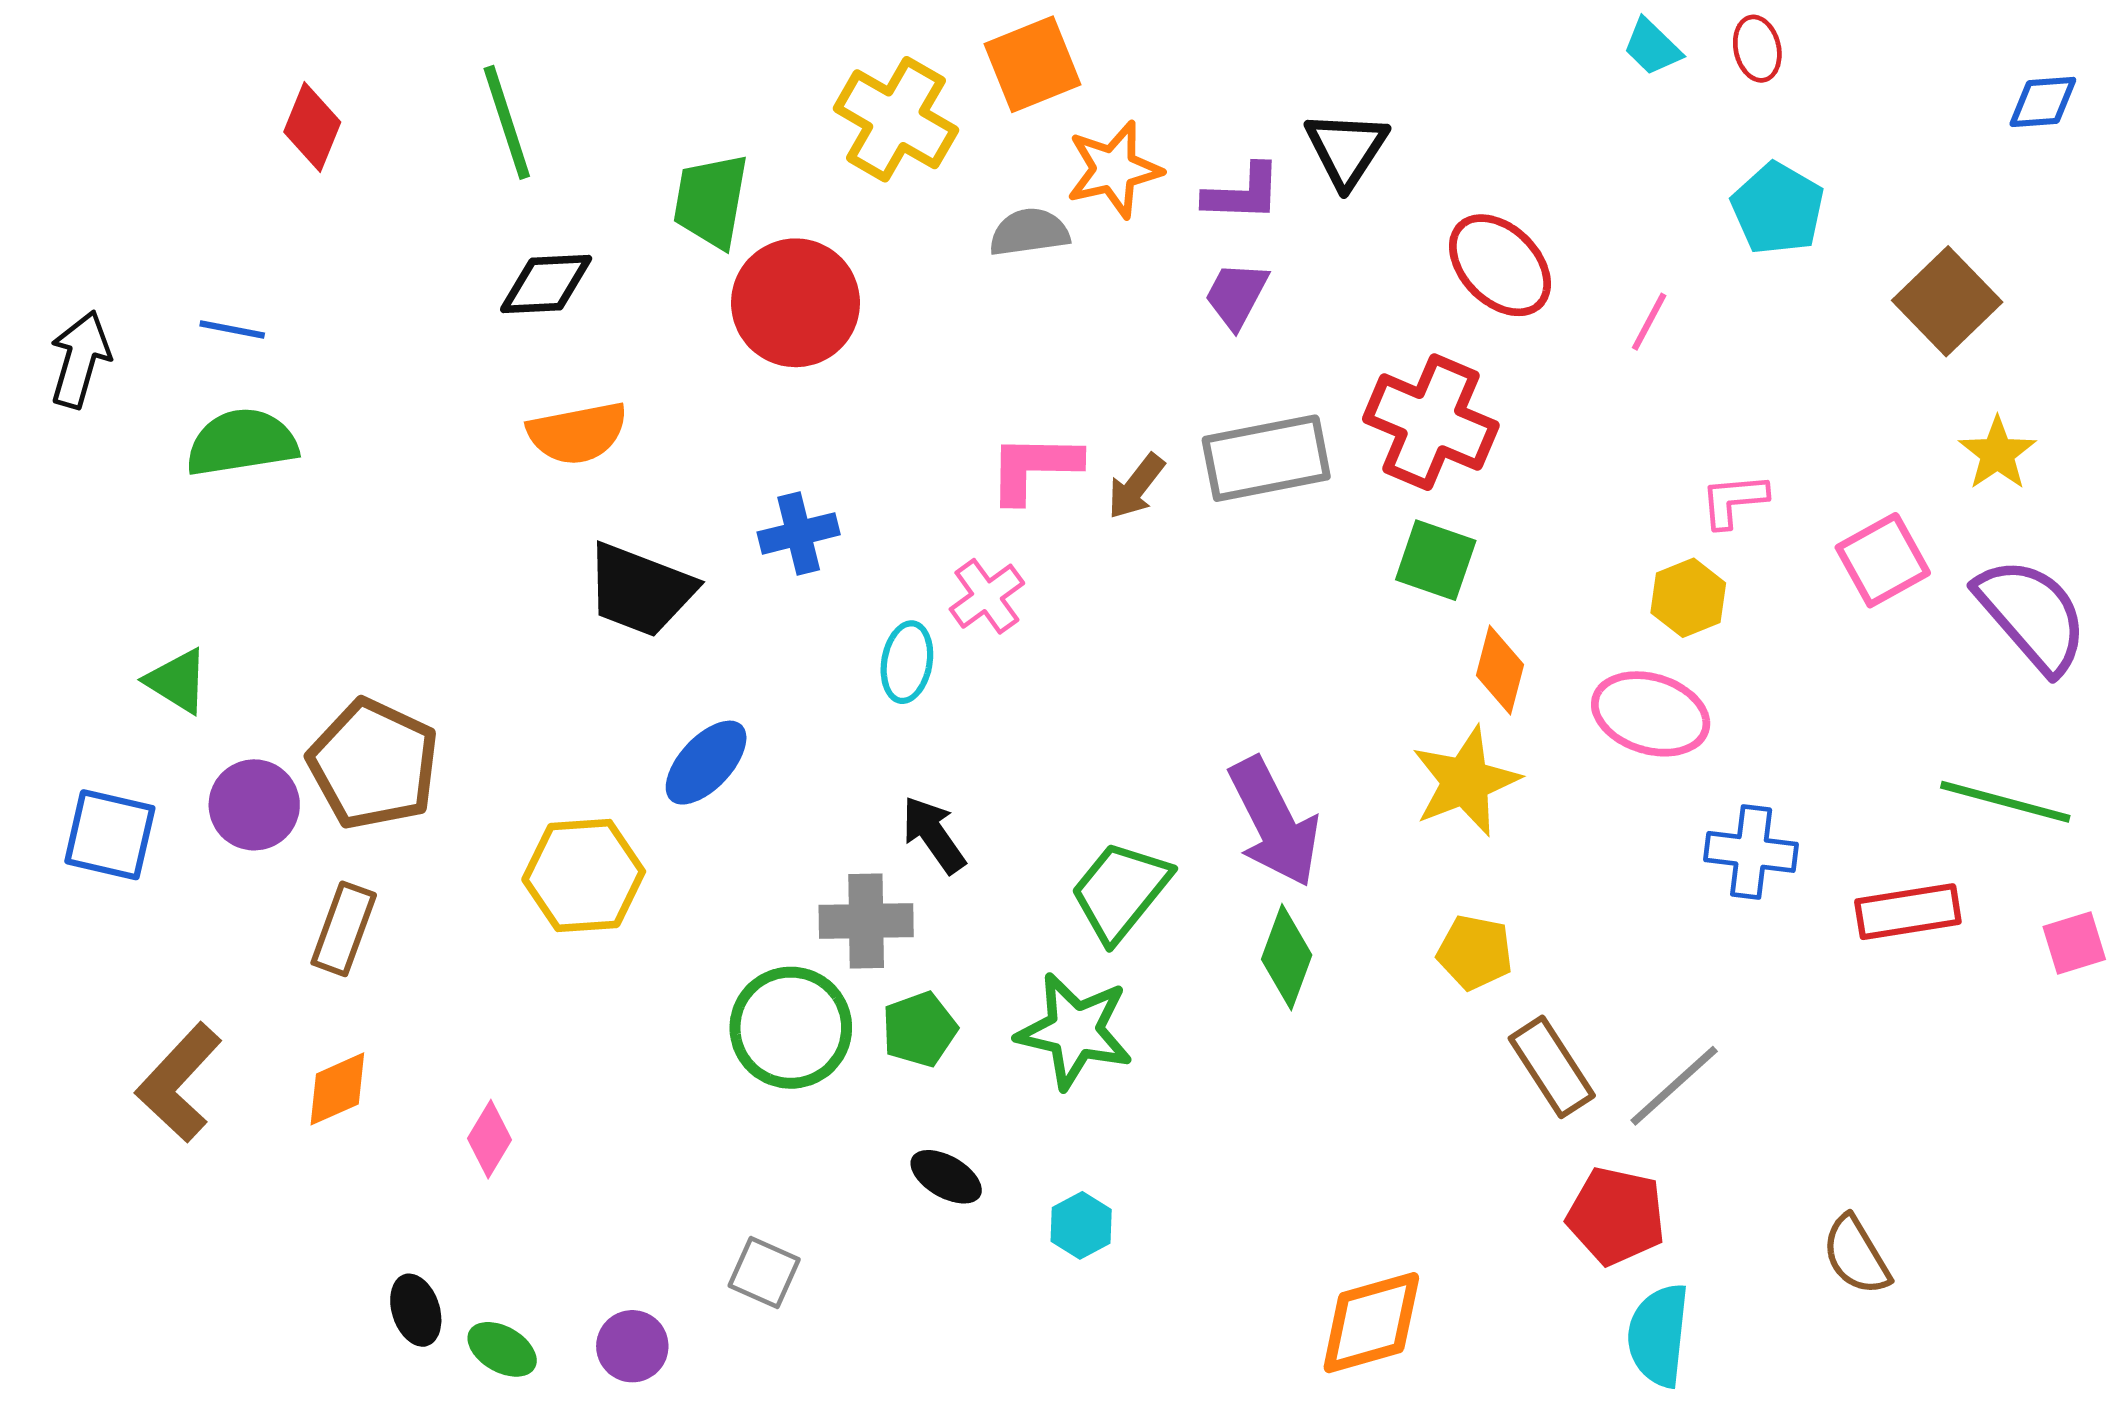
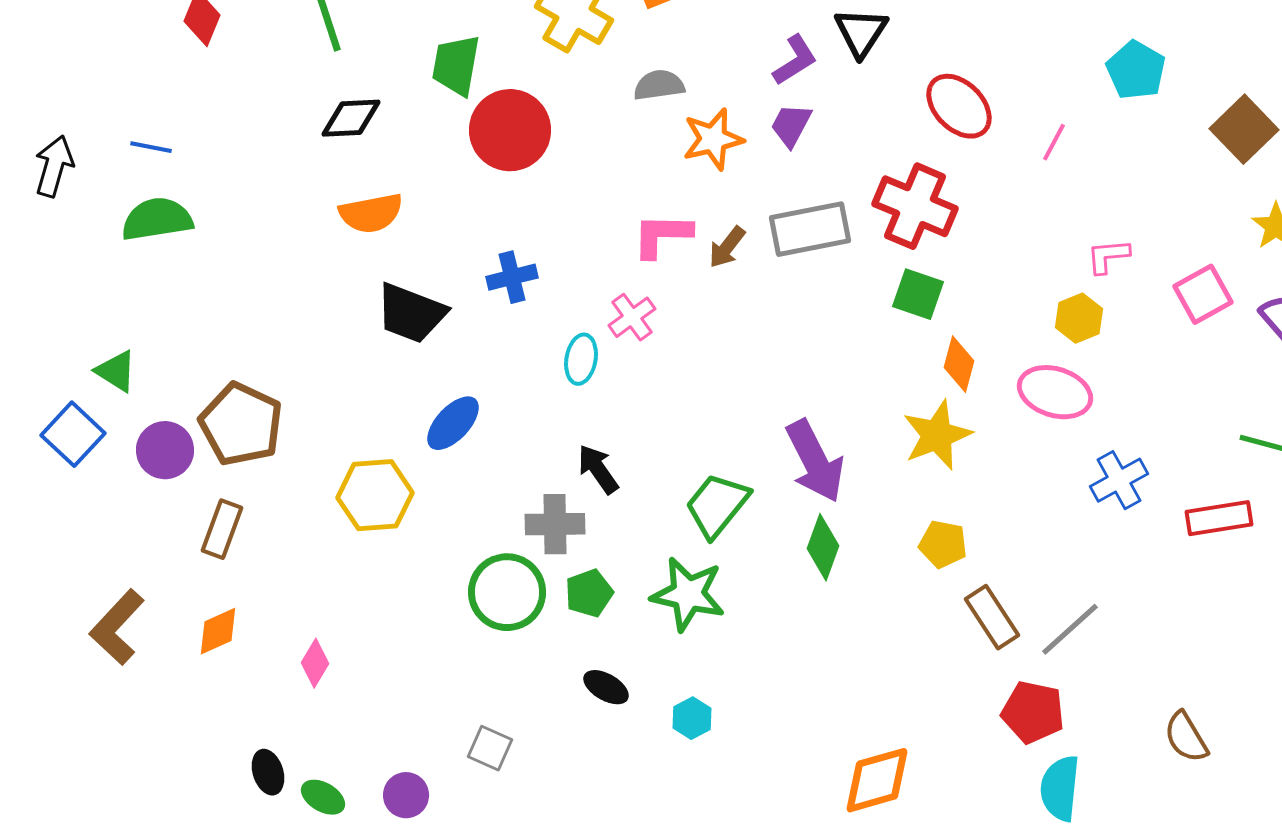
orange star: (1114, 169) -> (713, 139), moved
purple L-shape: (1243, 193) -> (795, 60), turned -34
blue square: (110, 835) -> (73, 434), moved, turned 30
blue cross: (1751, 852) -> (1119, 480), turned -36

